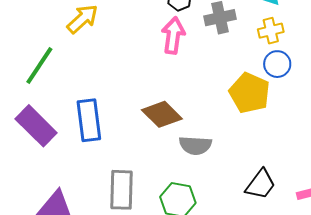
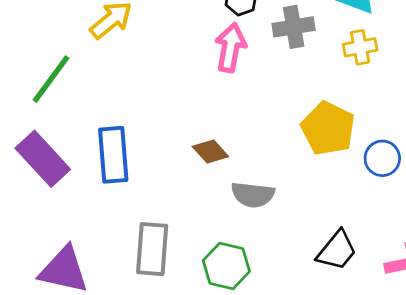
blue circle: (277, 64) -> (382, 158), moved
brown diamond: (162, 114) -> (210, 151), size x0.7

